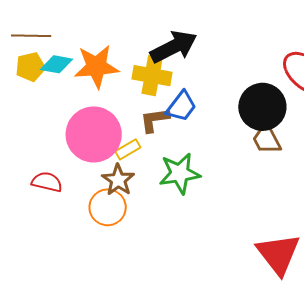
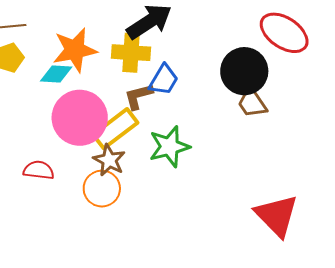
cyan diamond: (57, 64) -> (56, 74), moved
yellow rectangle: (128, 149) -> (115, 129), size x1.8

